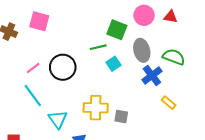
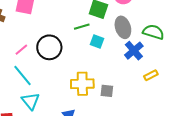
cyan square: (114, 64) -> (97, 41), turned -32
yellow rectangle: (169, 103) -> (151, 75), turned -64
cyan triangle: (58, 119) -> (31, 101), moved

